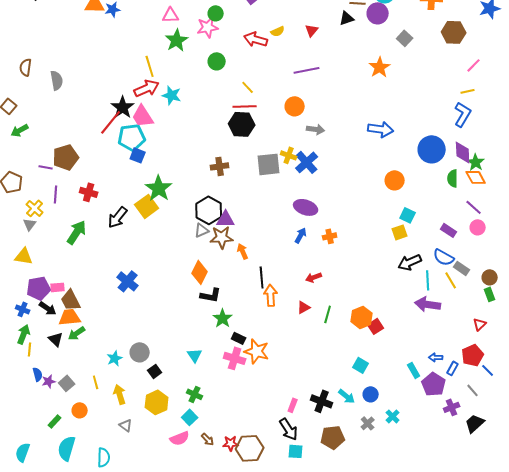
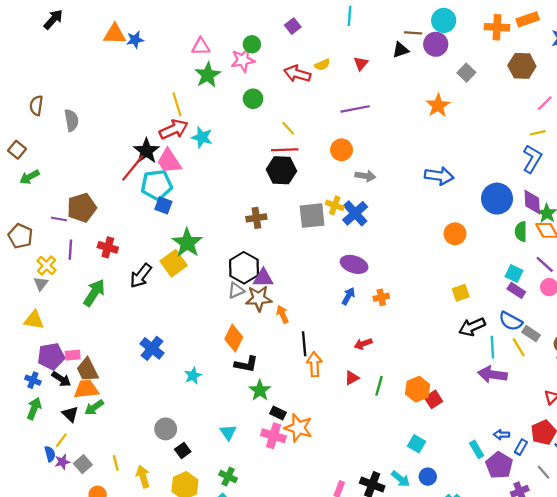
cyan square: (408, 215) -> (514, 273), moved
yellow line: (30, 349) -> (61, 440), moved, turned 32
cyan star: (115, 358) -> (193, 376), moved

